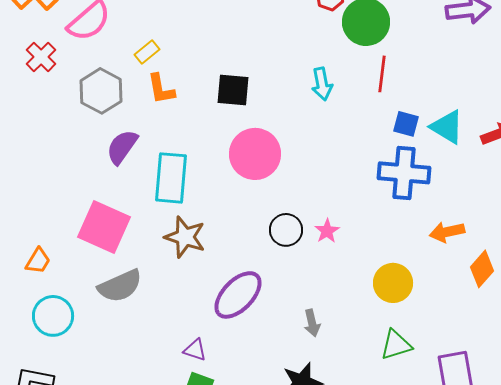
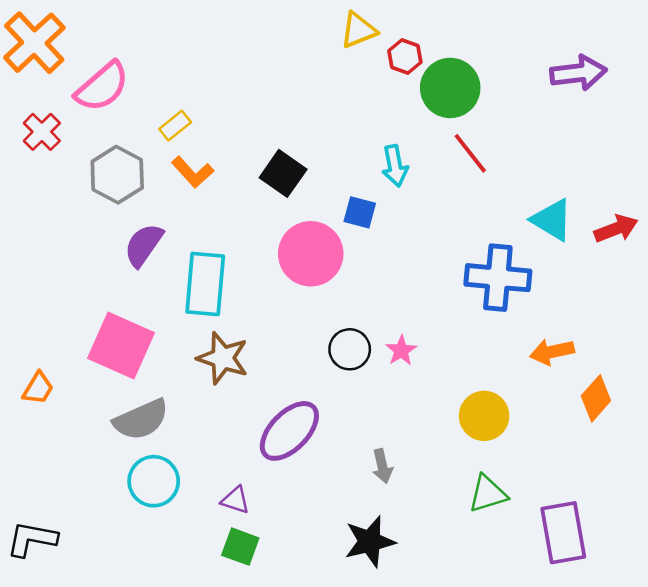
red line: (382, 74) -> (470, 153), turned -45
orange L-shape: (161, 89) -> (193, 172), turned -32
black square: (233, 90) -> (283, 173), turned 30
blue square: (406, 124) -> (360, 212), moved
cyan circle: (53, 316) -> (154, 481), moved

